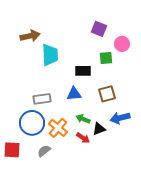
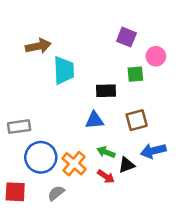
gray rectangle: (42, 99) -> (19, 127), moved

